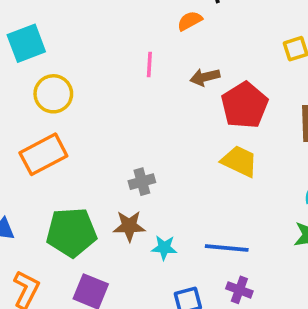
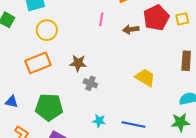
red pentagon: (245, 105) -> (156, 18), moved
gray cross: (142, 182) -> (90, 83), turned 32
brown star: (129, 226) -> (78, 63), moved

